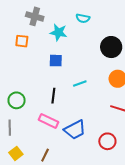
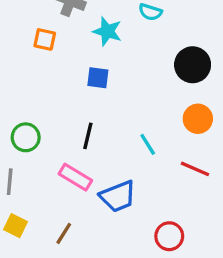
cyan line: (80, 83) -> (148, 144), moved, turned 72
red circle: (107, 141) -> (169, 236), moved
yellow square: (16, 153) -> (16, 226), turned -32

